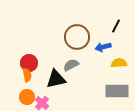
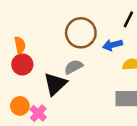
orange semicircle: (27, 75) -> (20, 45), moved
black triangle: (56, 79) -> (55, 84), turned -30

